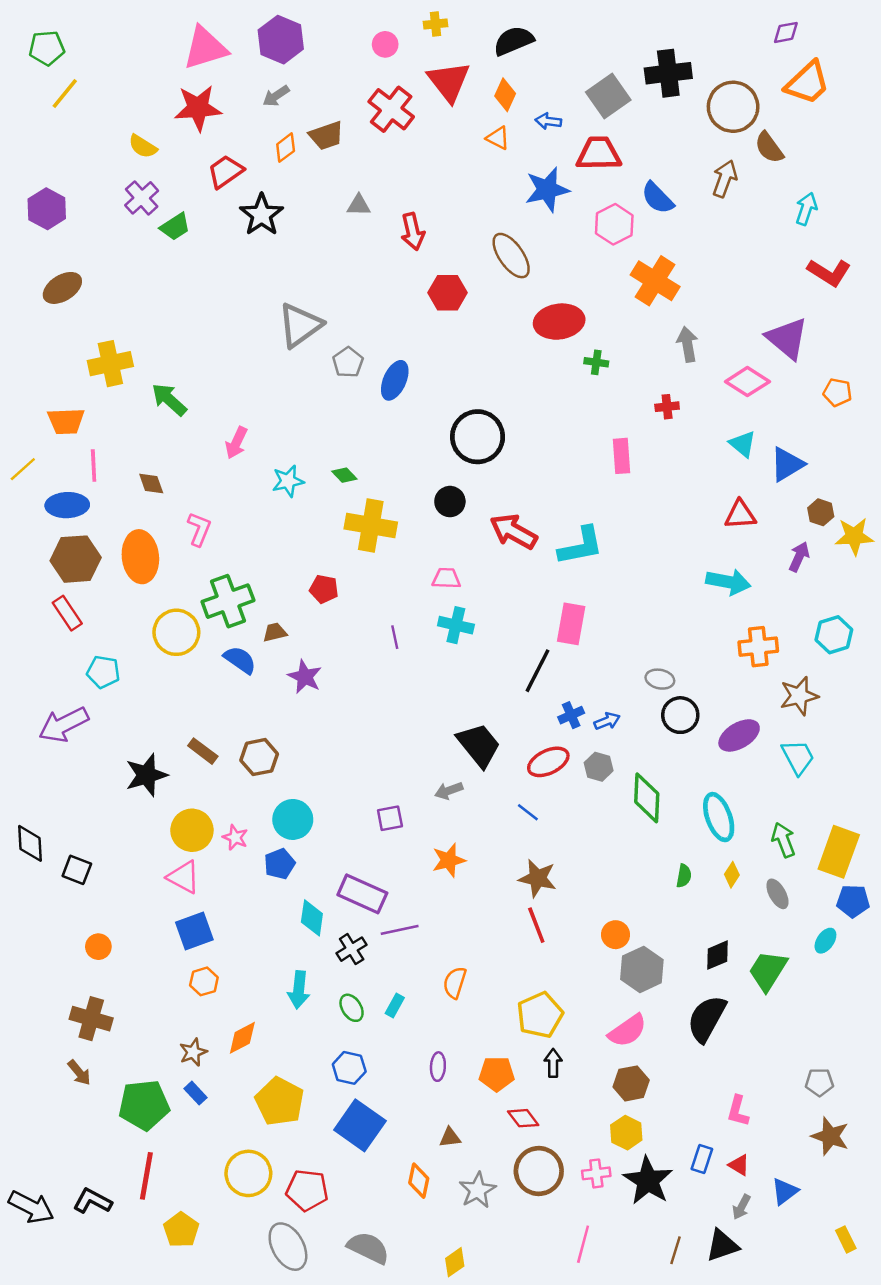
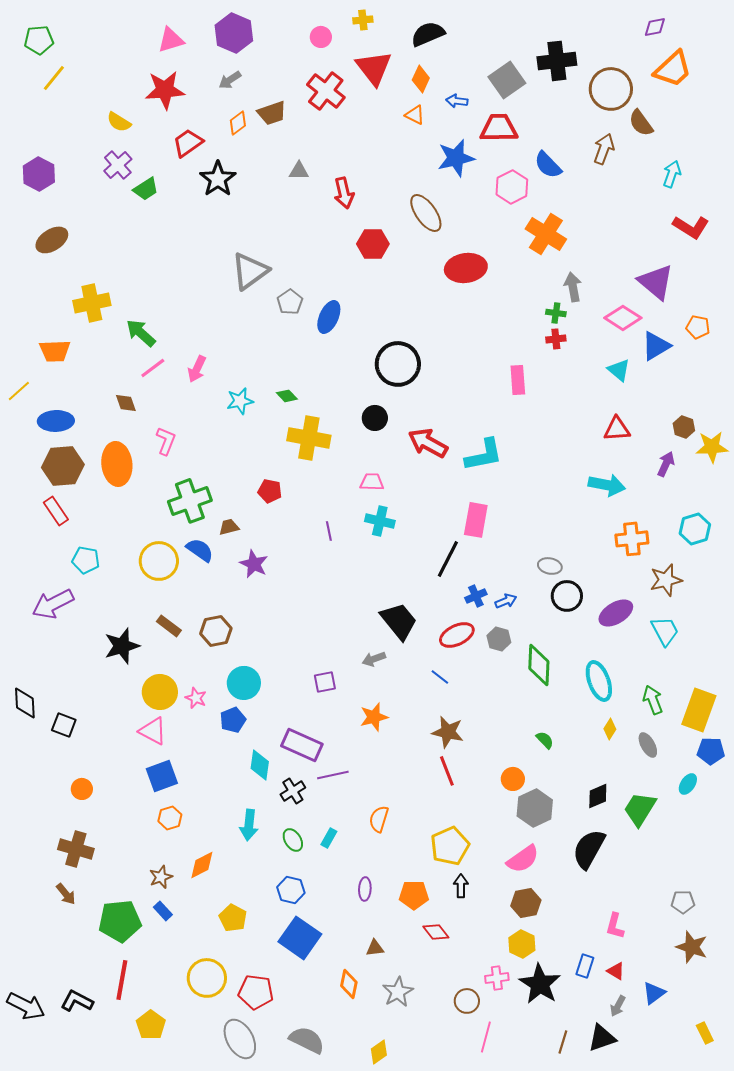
pink triangle: (205, 48) -> (171, 40), size x0.7
green cross: (596, 362) -> (556, 313), moved
blue triangle: (787, 464) -> (656, 346), moved
pink line: (94, 466) -> (153, 368), moved, turned 56
yellow circle: (176, 632) -> (159, 561), moved
green semicircle: (684, 876) -> (545, 740), moved, turned -54
yellow pentagon: (280, 1101) -> (233, 918), size x0.7
brown circle: (539, 1171) -> (467, 1001), moved, size x0.6

